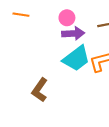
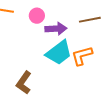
pink circle: (67, 18) -> (37, 16), moved

